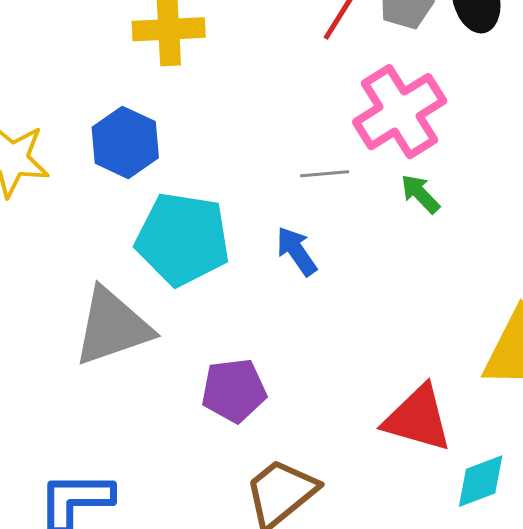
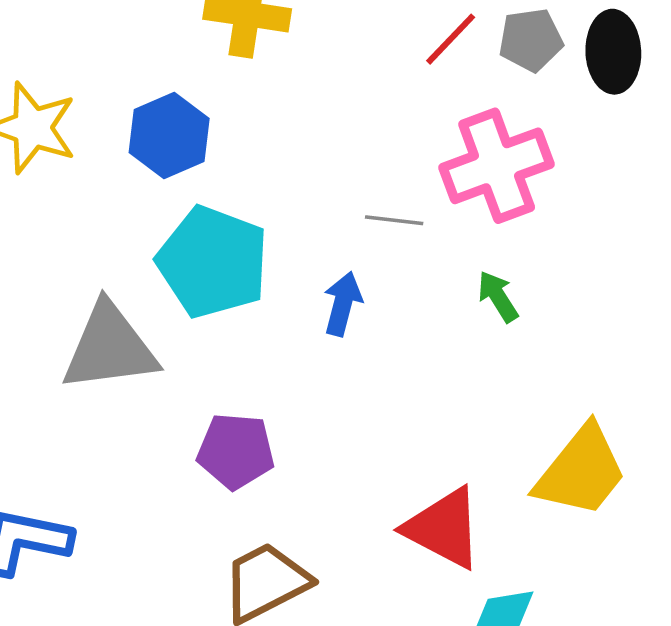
green arrow: (420, 194) -> (498, 296), moved
blue arrow: (297, 251) -> (343, 304), turned 38

